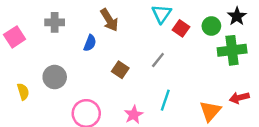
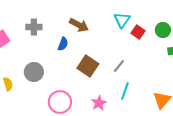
brown arrow: (109, 20) -> (79, 25), turned -30
gray line: (158, 60) -> (119, 66), moved
brown square: (120, 70) -> (88, 66), size x1.5

